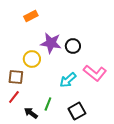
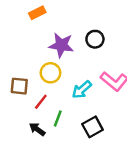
black circle: (73, 46) -> (95, 39), moved
yellow circle: (32, 59) -> (50, 73), moved
red line: (14, 97) -> (41, 102), moved

